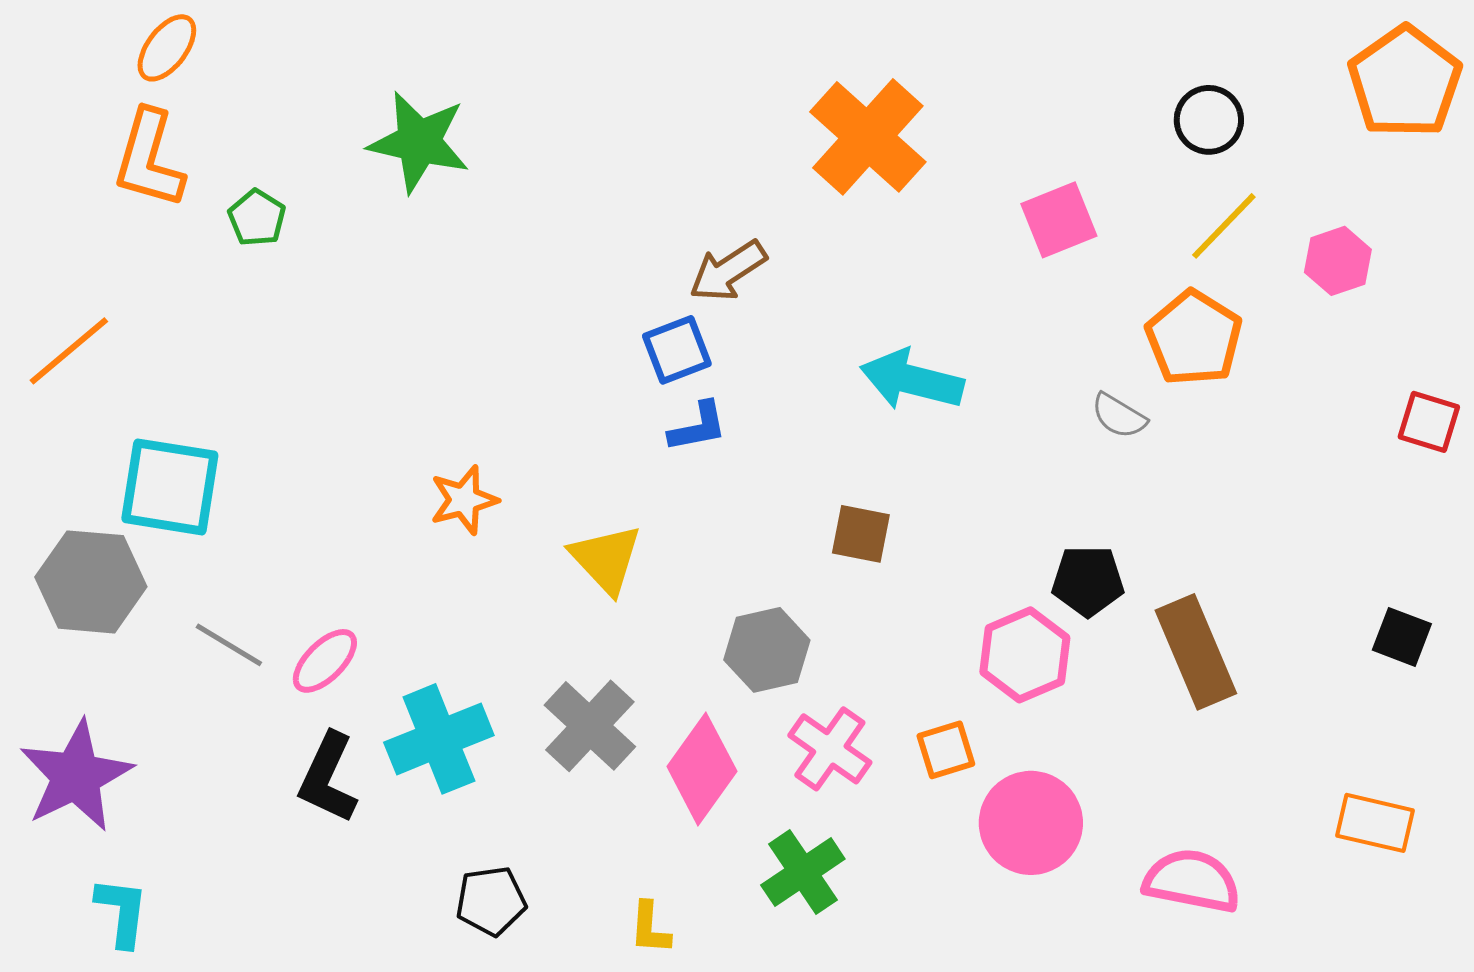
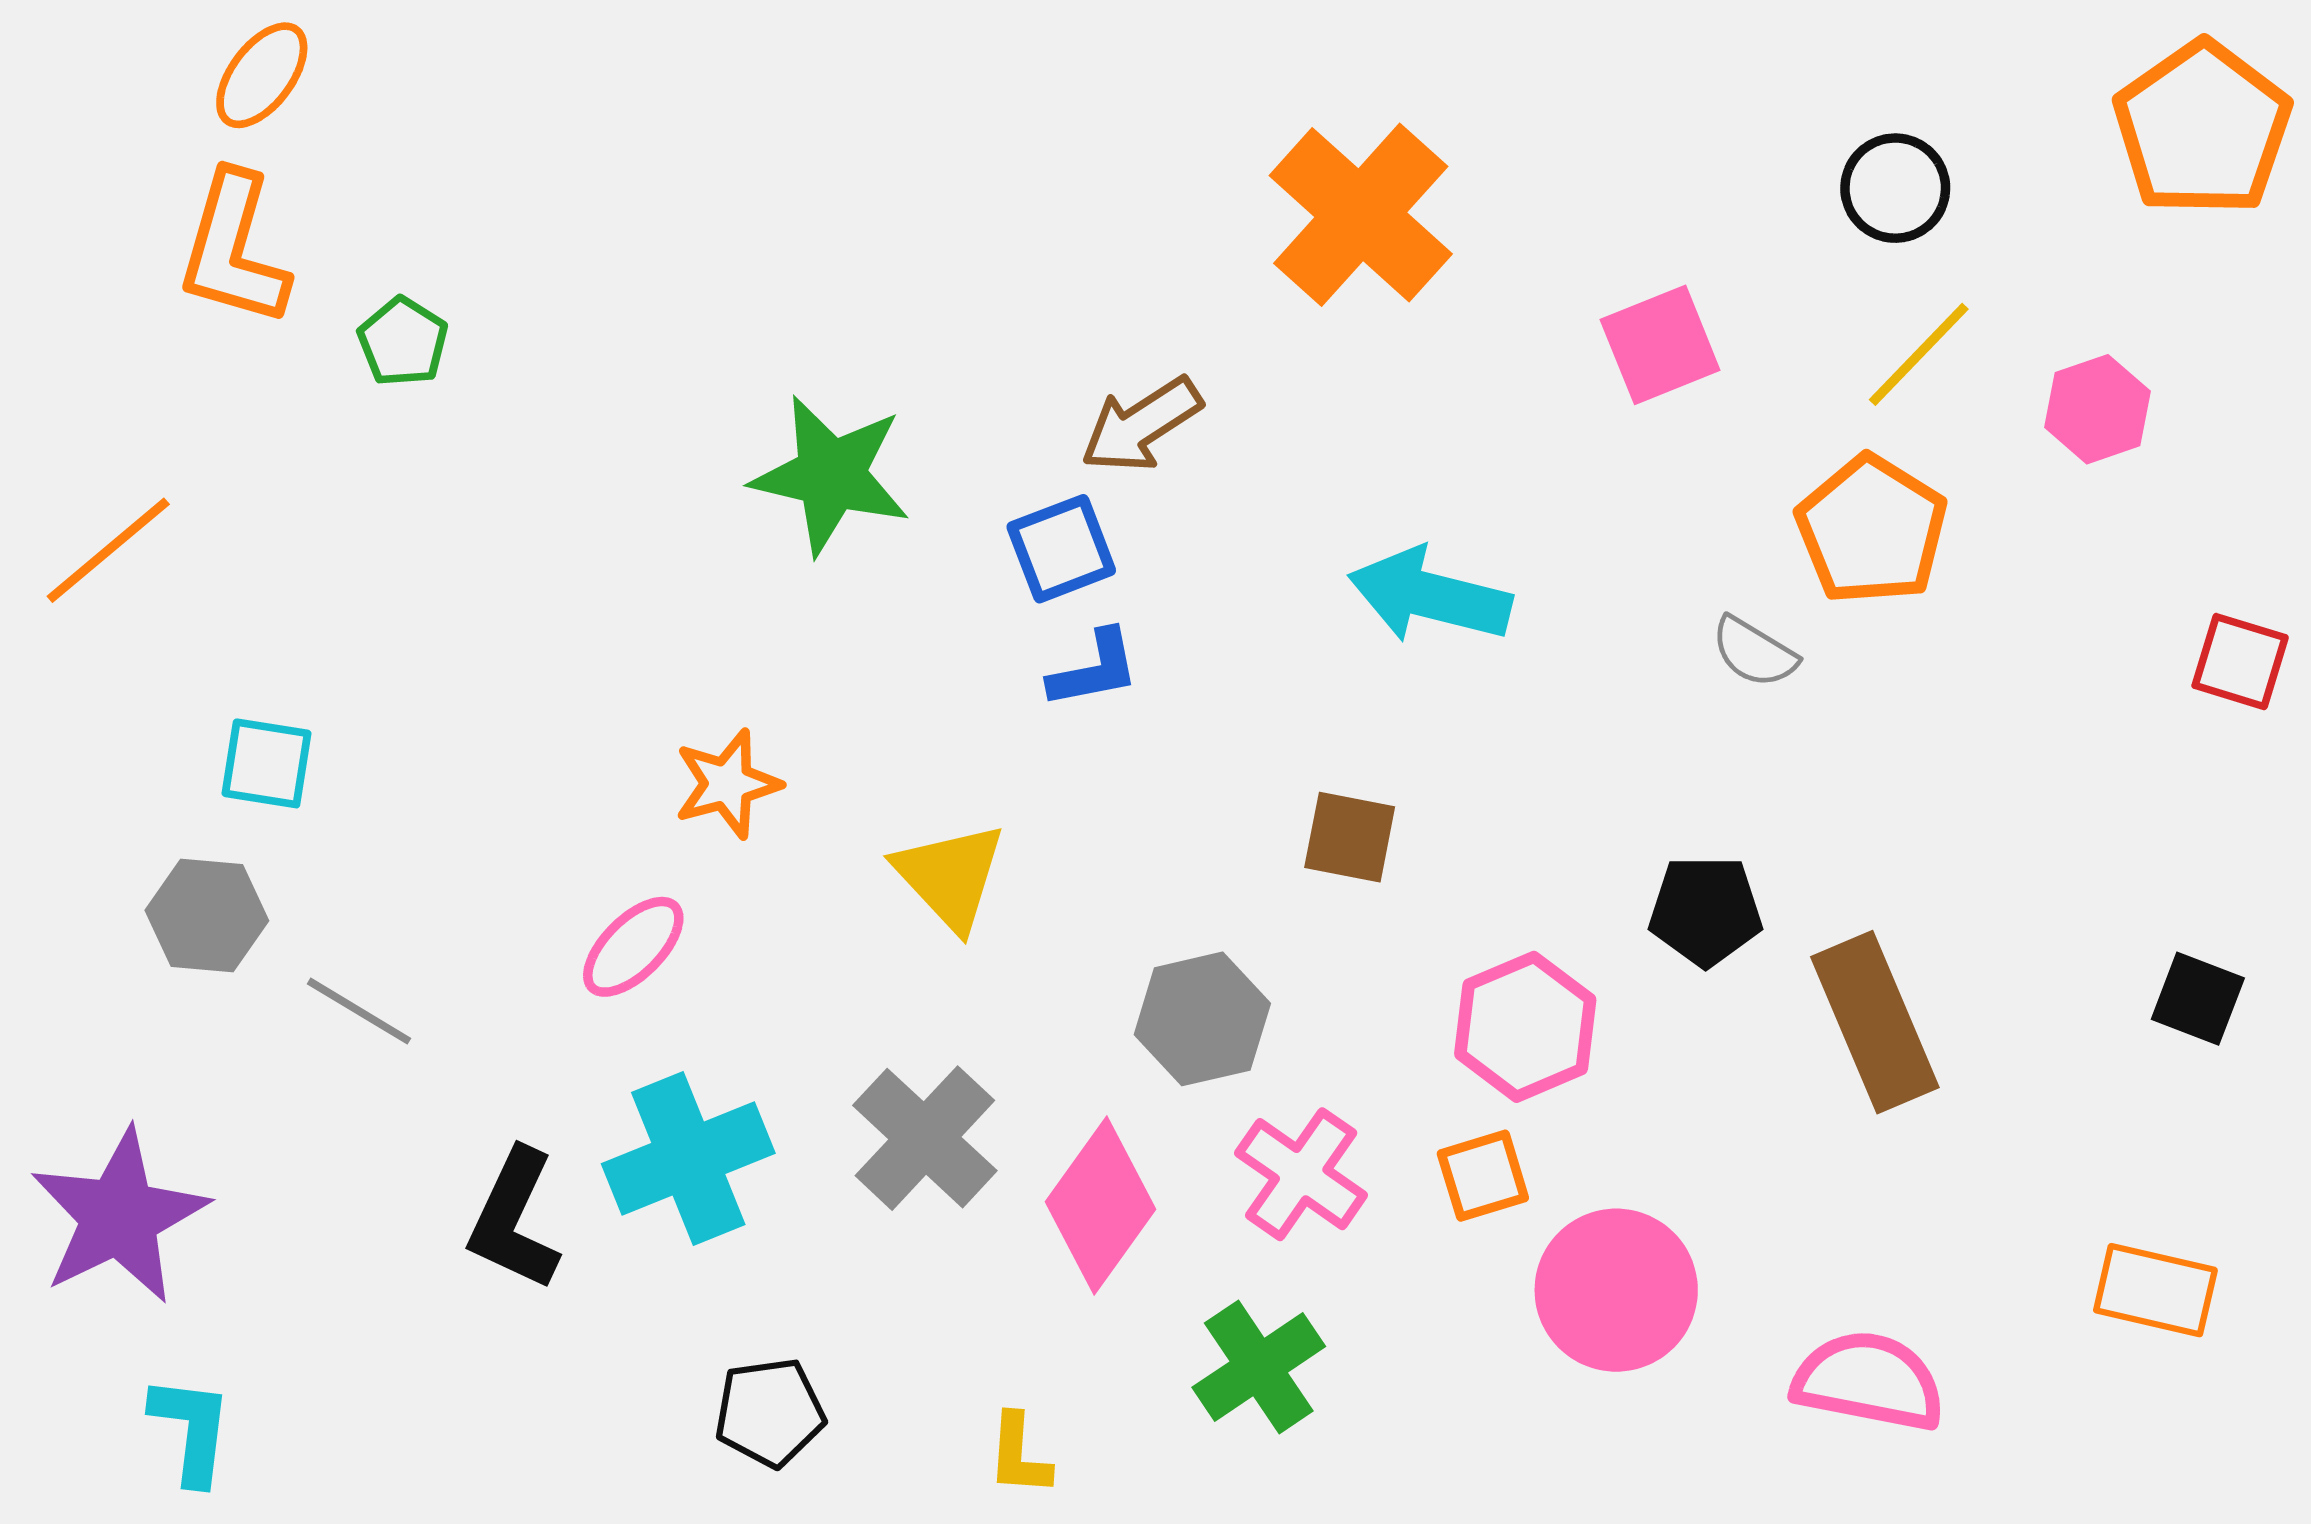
green star: (419, 142) -> (831, 475), moved
cyan square: (170, 487) -> (266, 763), size x0.6
gray hexagon: (91, 582) -> (207, 915), moved, size x0.7
pink hexagon: (1025, 655) -> (1525, 1027), moved
pink ellipse: (325, 661) -> (633, 947), moved

